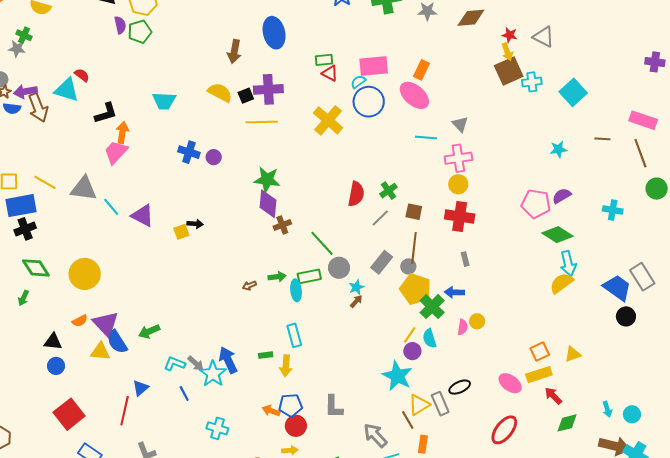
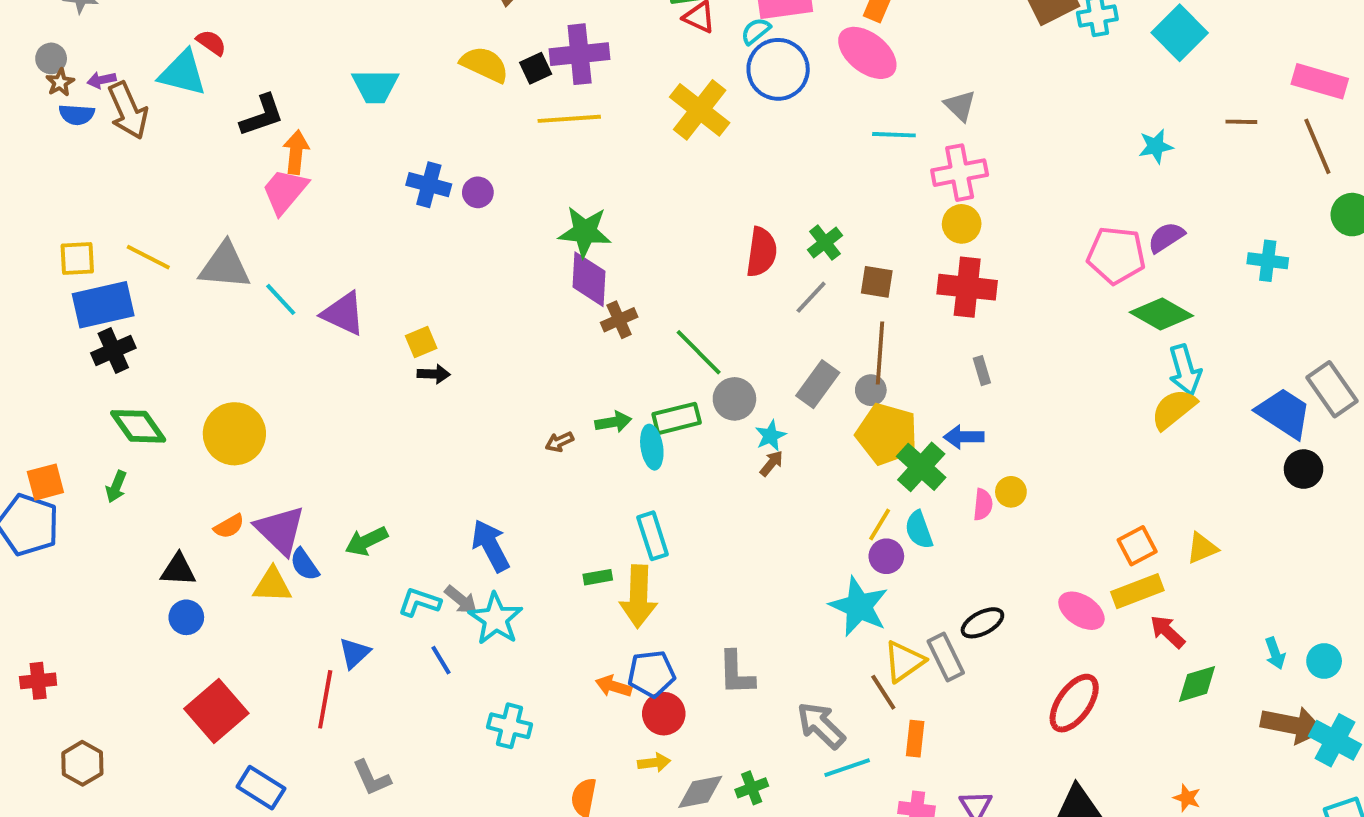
purple arrow: (25, 91) -> (102, 80), size x0.6
black arrow: (195, 224) -> (434, 374), moved
blue semicircle: (117, 342) -> (305, 564), size x0.7
blue arrow: (228, 360) -> (491, 546), moved
yellow arrow: (286, 366) -> (638, 596), size x1.4

